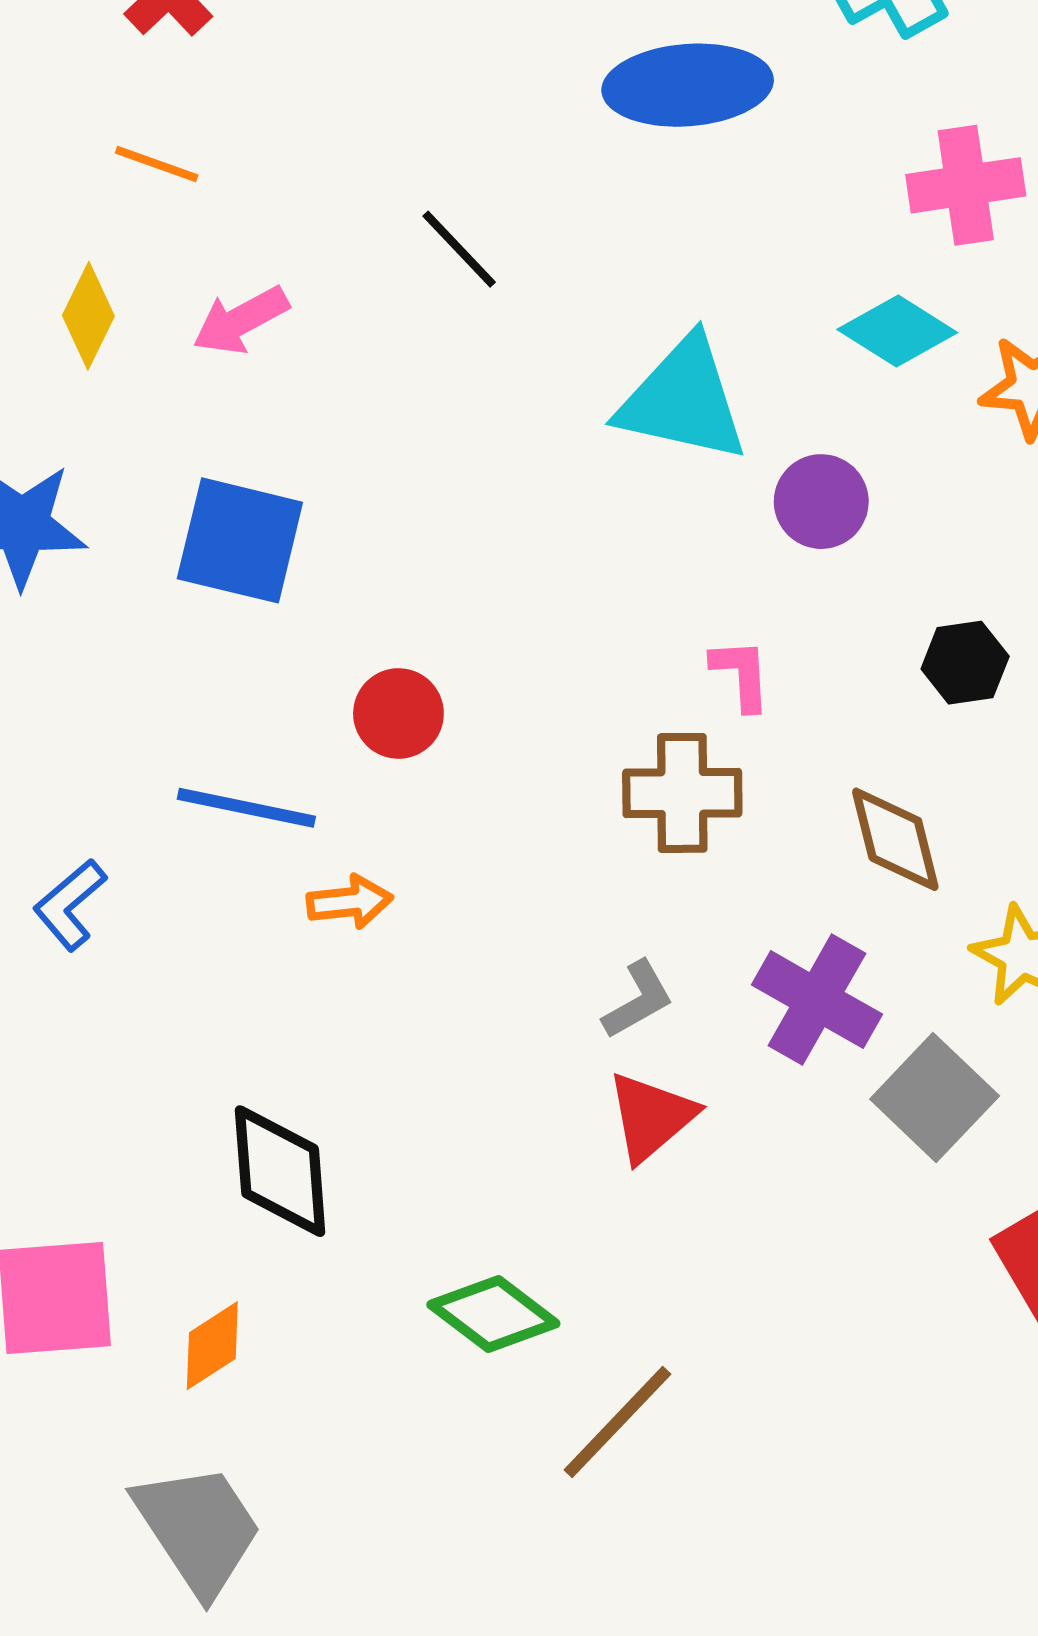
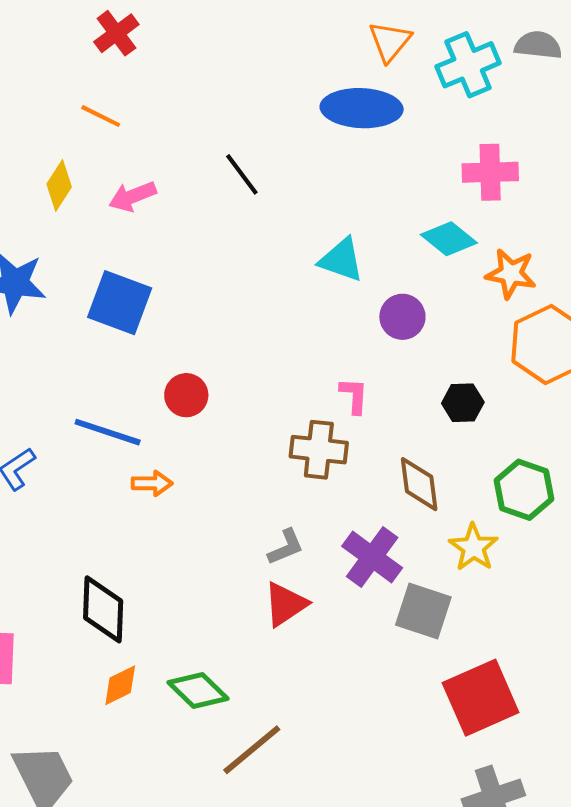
cyan triangle: (683, 400) -> (341, 260), size x0.7
gray square: (935, 1097) -> (423, 611), turned -32
orange diamond: (212, 1346) -> (120, 685), moved

